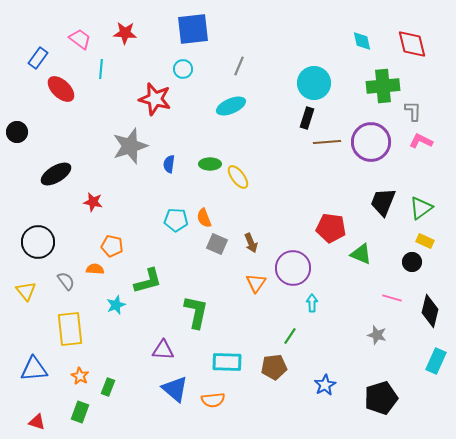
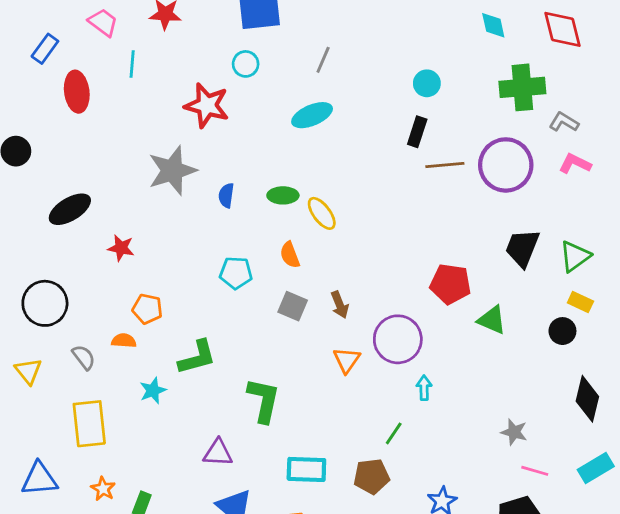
cyan circle: (314, 83) -> (427, 83), size x0.6
red ellipse: (61, 89) -> (77, 92), turned 40
gray L-shape: (413, 111) -> (564, 122), turned -60
orange semicircle: (204, 218) -> (290, 255), moved
pink line: (392, 298) -> (535, 471), moved
cyan rectangle: (436, 361) -> (596, 468), turned 35

